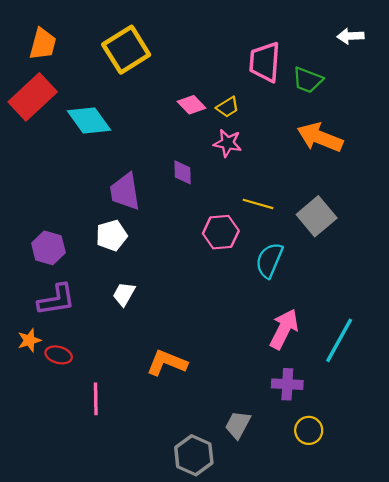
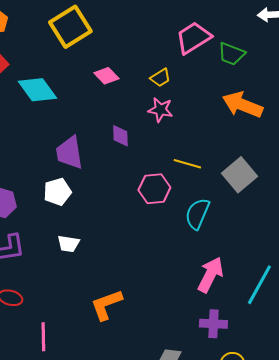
pink trapezoid: (265, 62) -> (193, 38), turned 54
pink diamond: (192, 105) -> (106, 76), moved
white trapezoid: (124, 294) -> (68, 244), turned -110
orange L-shape: (167, 363) -> (106, 305), turned -42

